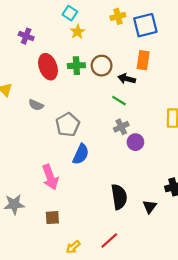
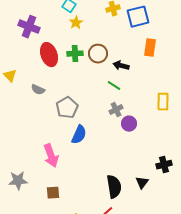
purple cross: (26, 36) -> (29, 27), size x1.5
orange rectangle: (143, 60) -> (150, 48), moved
black semicircle: (119, 197) -> (114, 187), moved

